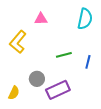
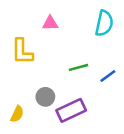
yellow L-shape: (18, 42) -> (22, 52), turned -40
blue line: (88, 62) -> (108, 76), turned 40

